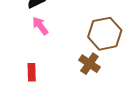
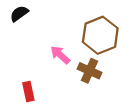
pink arrow: (40, 26) -> (60, 55), moved

